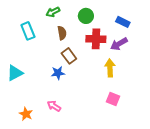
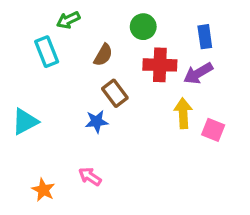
green arrow: (53, 12) -> (68, 20), moved
blue rectangle: (123, 22) -> (205, 37), turned 56
brown semicircle: (62, 33) -> (103, 55), turned 40
pink square: (113, 99) -> (213, 130), moved

